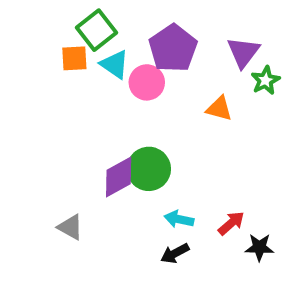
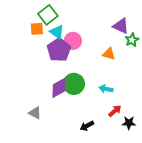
purple pentagon: (173, 48) -> (59, 50), moved
purple triangle: (243, 52) -> (121, 26), turned -42
cyan arrow: (179, 219) -> (106, 89), moved

